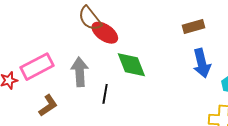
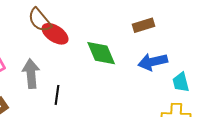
blue arrow: (202, 63) -> (153, 62), turned 92
green diamond: (131, 65) -> (101, 53), moved

